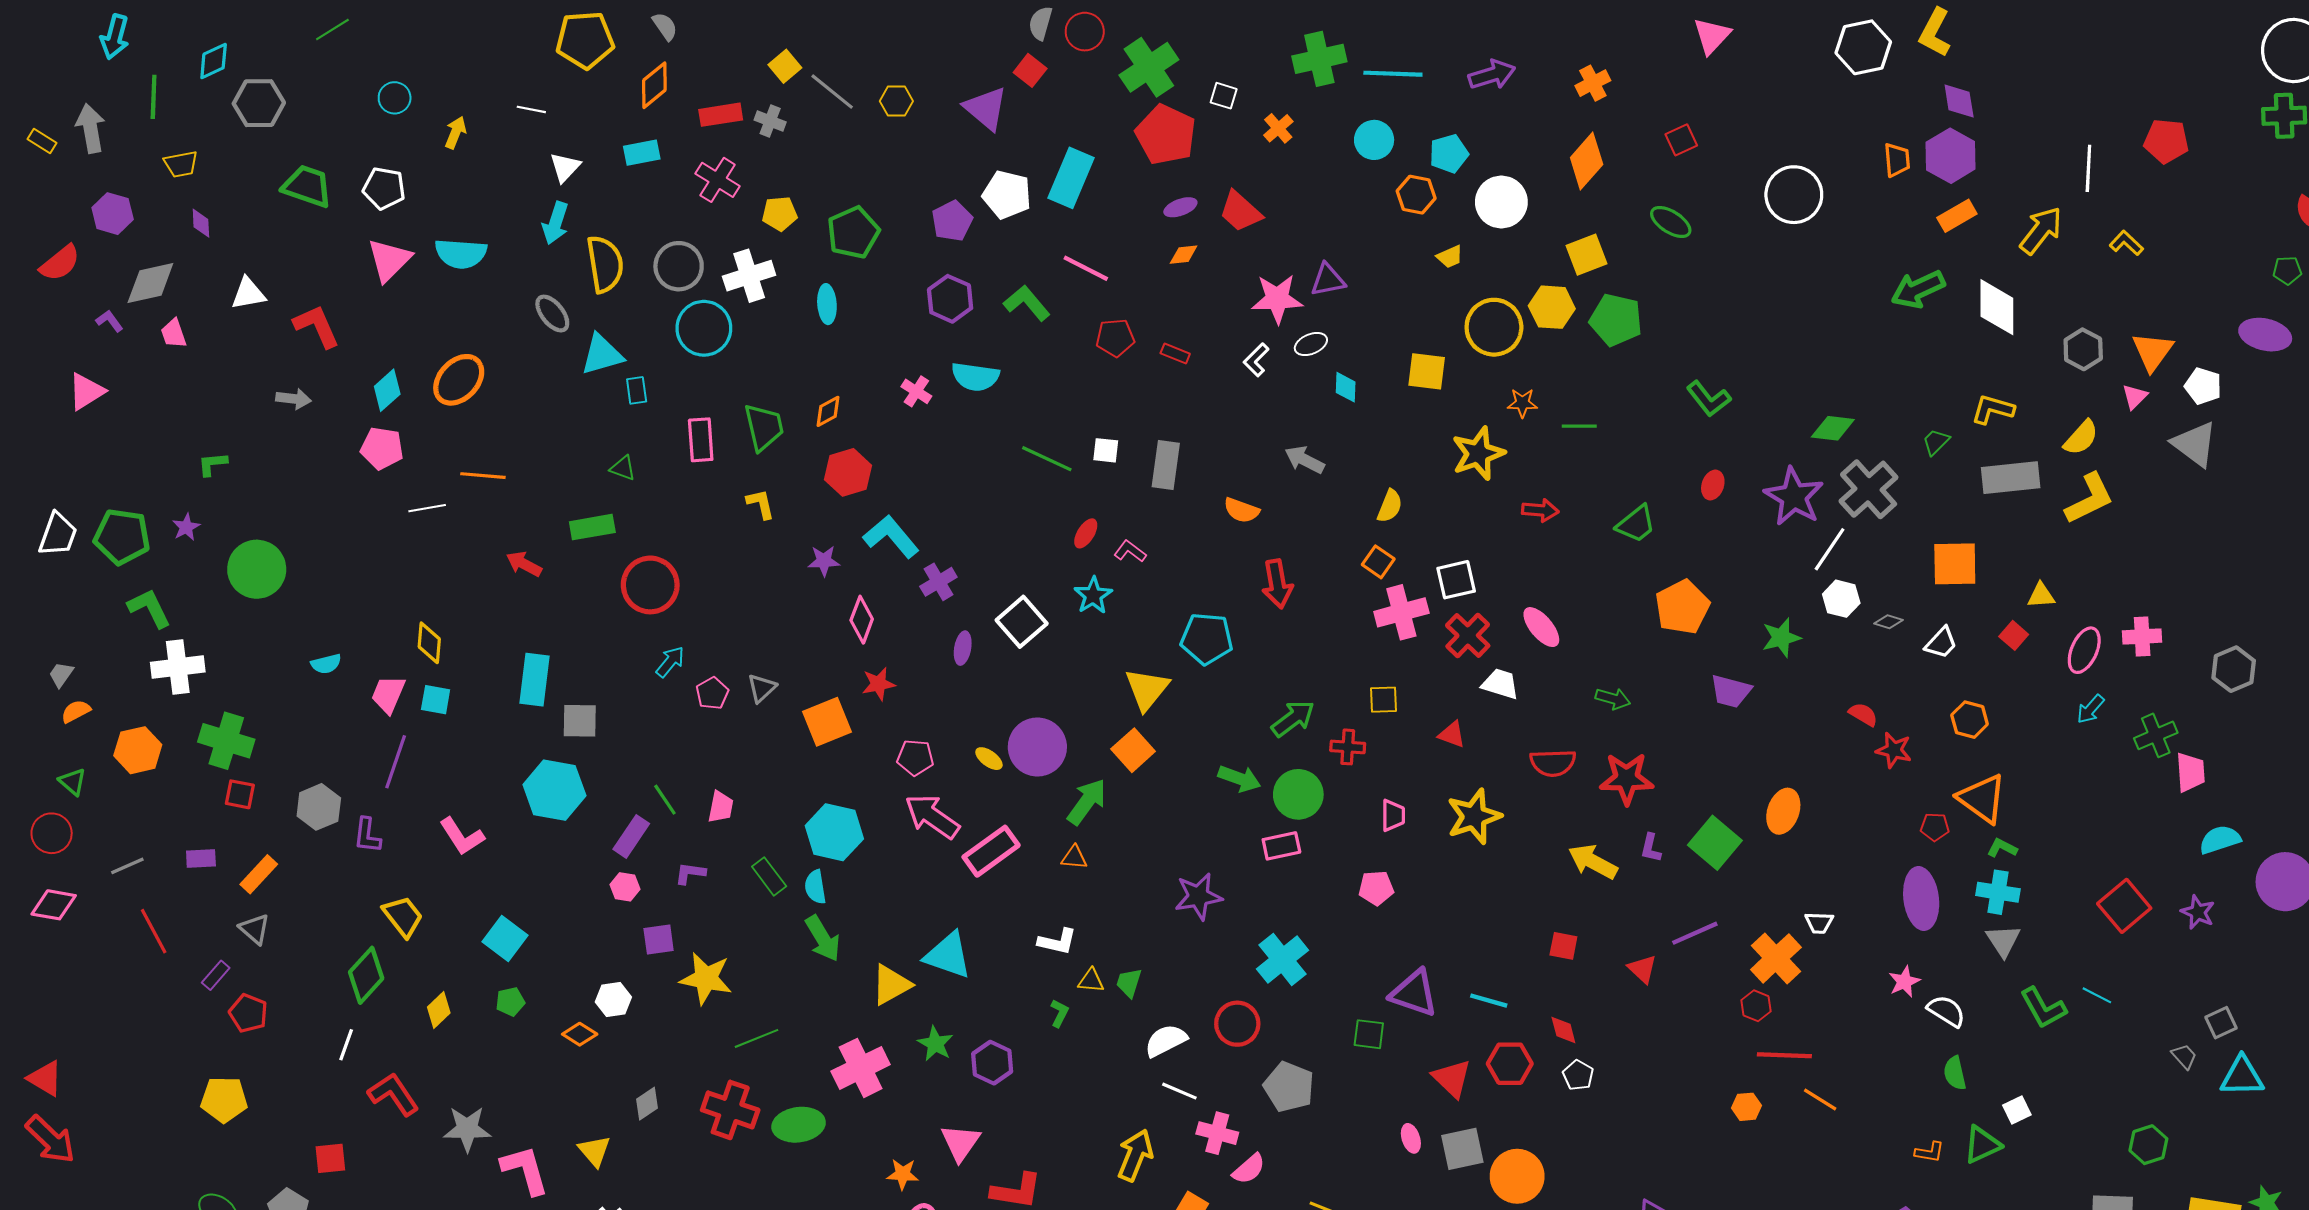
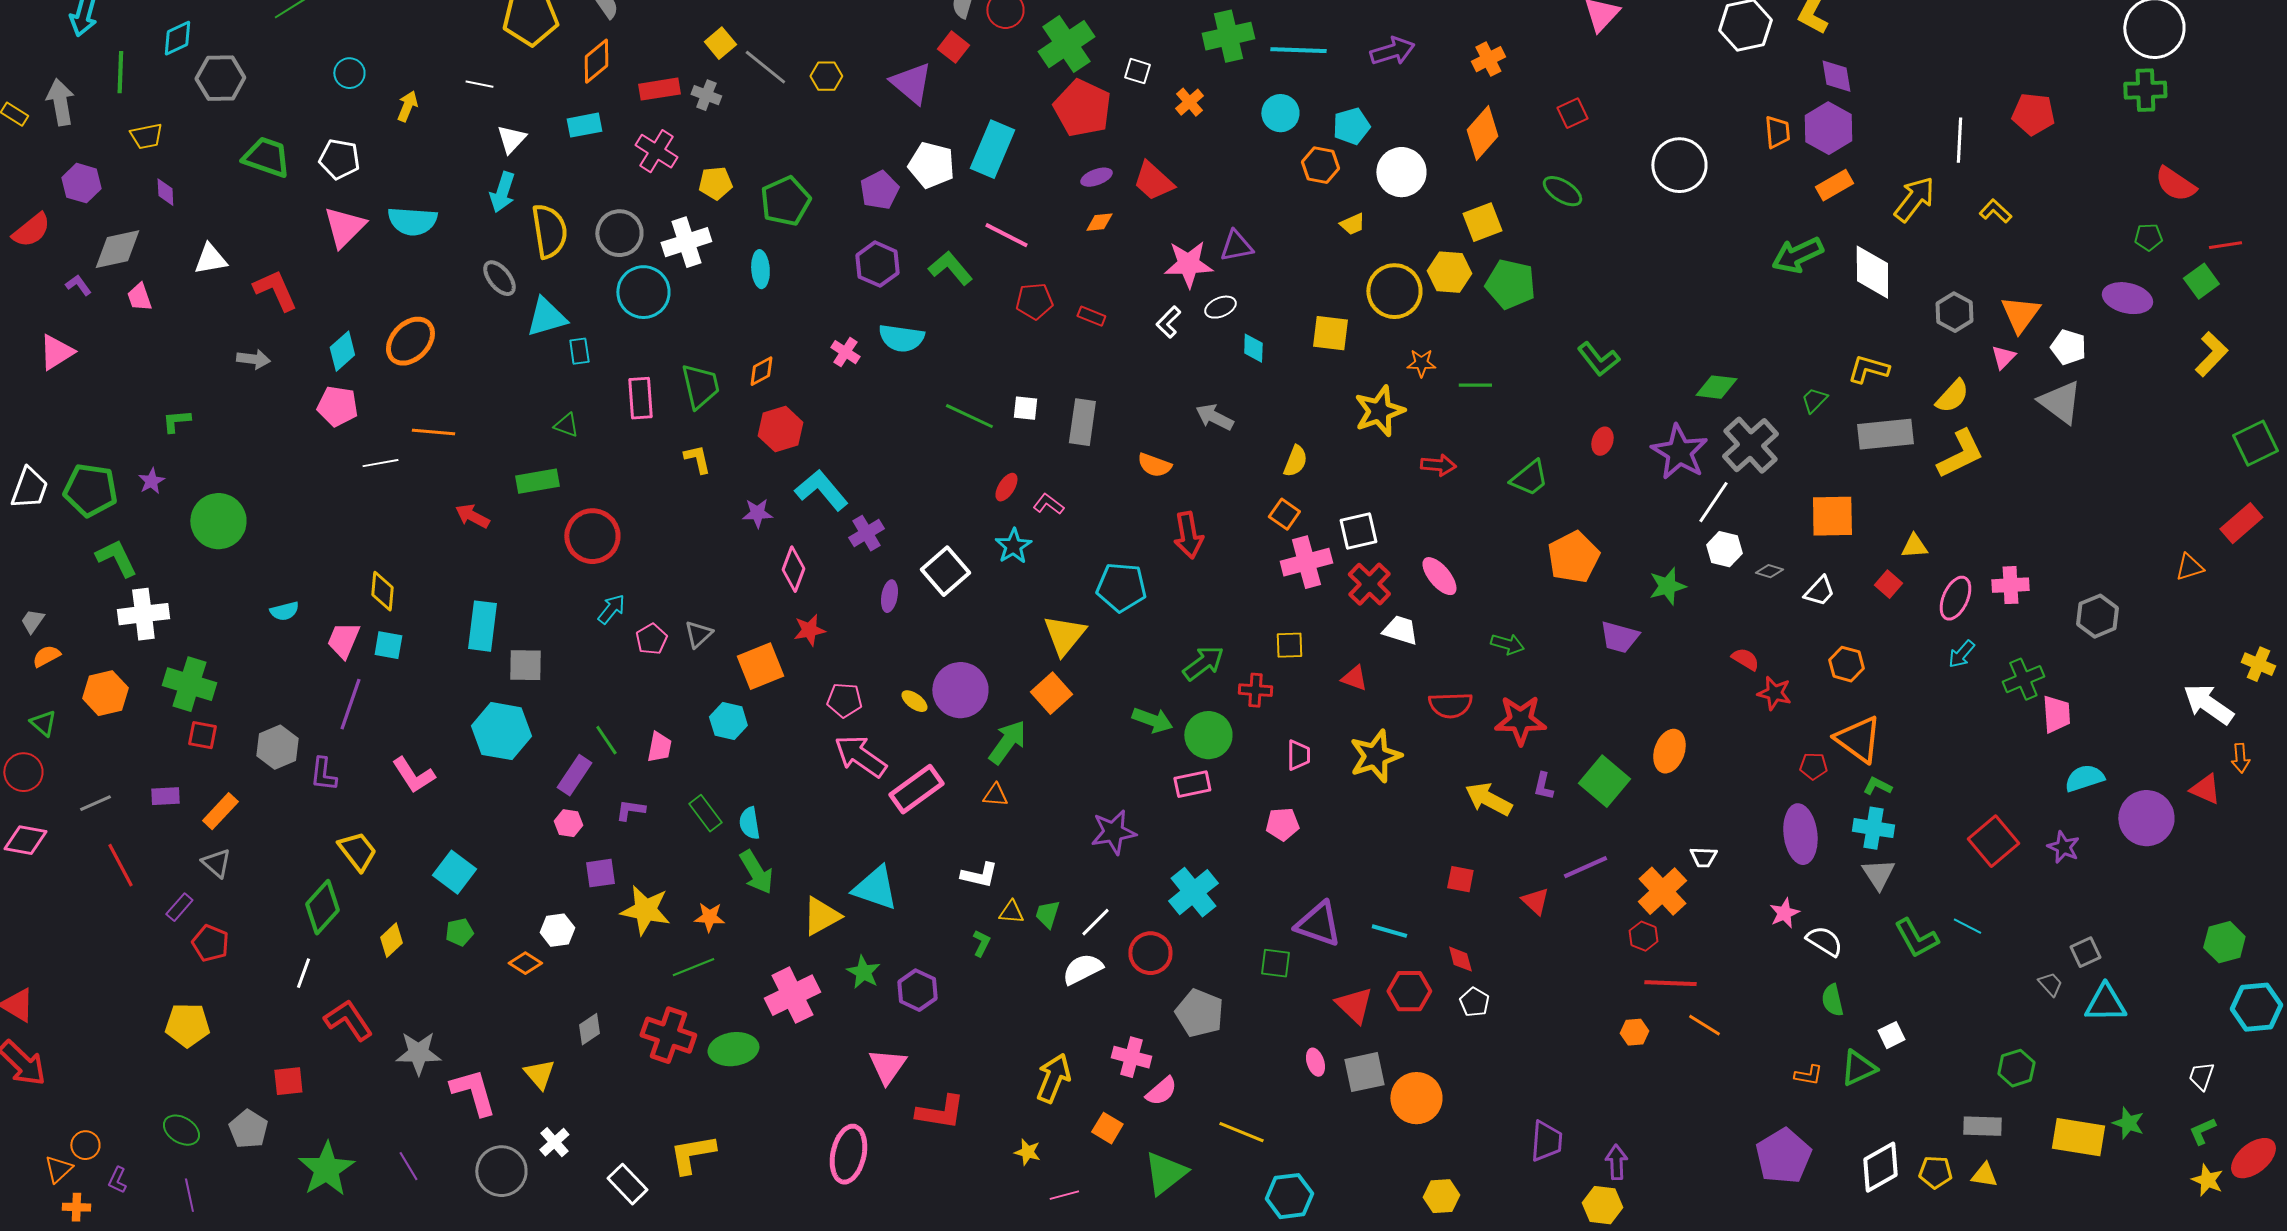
cyan hexagon: (834, 832) -> (728, 721), moved, size x0.7
white line: (1179, 1091) -> (1095, 922), moved, turned -68
orange star: (903, 1174) -> (709, 917), moved

